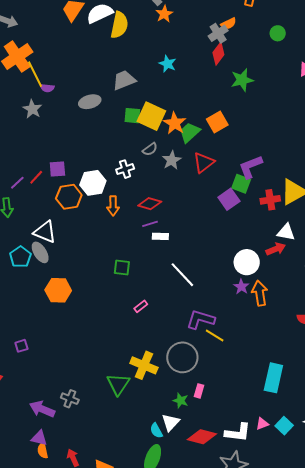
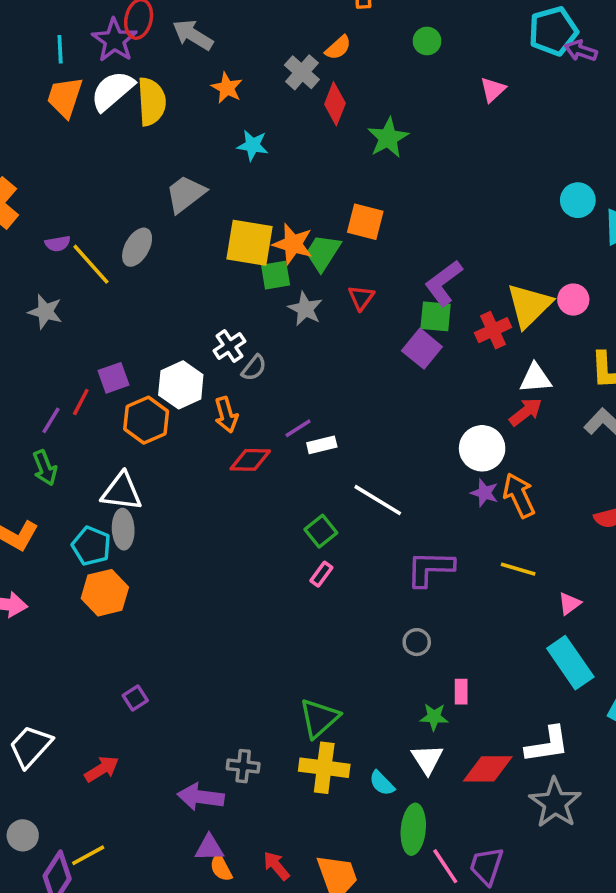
orange star: (164, 14) -> (227, 88), moved
gray cross: (218, 33) -> (302, 72), moved
yellow line: (35, 74) -> (91, 264), moved
gray ellipse: (90, 102) -> (137, 247), turned -30
gray star: (32, 109) -> (45, 312), moved
green square: (132, 116) -> (276, 275), moved
orange square: (217, 122) -> (365, 222), turned -30
gray semicircle: (150, 149) -> (254, 368), moved
red triangle: (204, 163) -> (361, 298), size x0.7
red diamond: (150, 204) -> (250, 460), moved
gray ellipse: (40, 252) -> (123, 529), turned 45
green square: (122, 268) -> (321, 531), moved, turned -30
orange hexagon: (58, 290) -> (105, 593), moved
yellow line: (215, 336) -> (518, 569), moved
gray circle: (182, 357) -> (417, 642), size x0.5
yellow cross: (144, 365) -> (324, 768), moved
cyan rectangle: (273, 378) -> (570, 663), moved, turned -32
green triangle: (118, 384) -> (319, 718), turned 30
pink triangle: (262, 424) -> (569, 603), moved
cyan semicircle: (156, 431) -> (382, 783), moved

